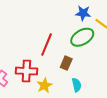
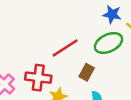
red line: (47, 44) -> (65, 48), turned 30

